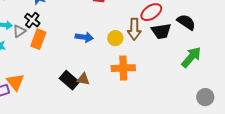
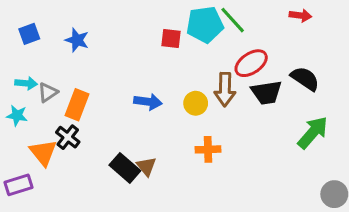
black cross: (32, 20) -> (68, 137), moved
orange cross: (123, 68) -> (208, 149), size x0.7
brown triangle: (83, 79) -> (146, 166), turned 40
orange triangle: (15, 82) -> (43, 153), moved

